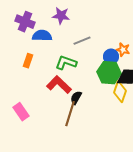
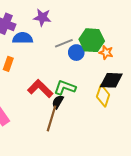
blue circle: (111, 57) -> (76, 53), moved
green L-shape: (66, 63) -> (65, 88), moved
green hexagon: (109, 73) -> (92, 40), moved

